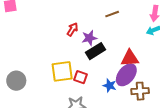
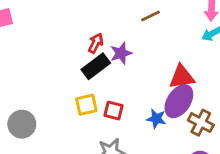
black rectangle: (96, 51) -> (96, 66), moved
yellow square: (62, 71) -> (86, 105), size x0.7
brown cross: (140, 91) -> (201, 123), turned 36

